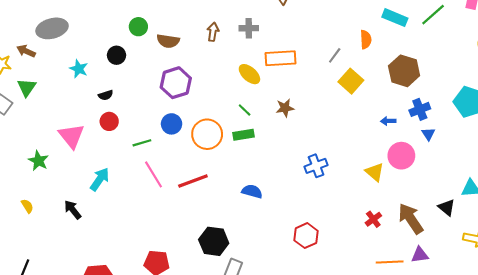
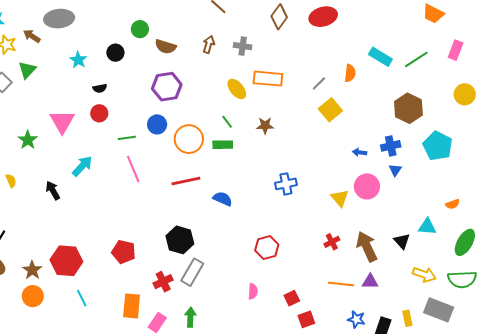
brown hexagon: (404, 71) -> (408, 108), moved
red line: (193, 181) -> (186, 181), moved

